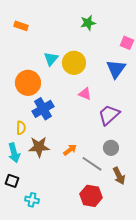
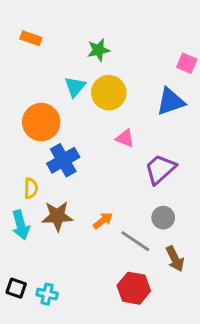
green star: (88, 23) -> (99, 50), moved
blue triangle: (116, 69) -> (171, 101), turned 35
black square: (12, 181) -> (16, 288), moved

